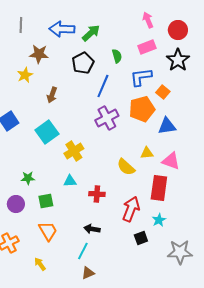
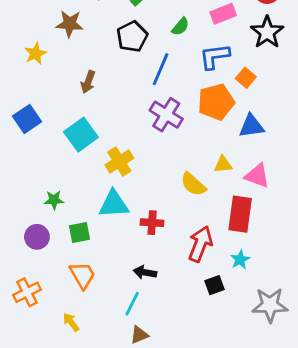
green semicircle: (117, 56) -> (180, 27), turned 56
yellow star: (25, 75) -> (36, 54), moved
purple cross: (107, 118) -> (166, 115), turned -30
cyan triangle: (70, 181) -> (114, 204), size x1.6

